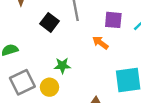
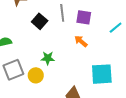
purple square: (113, 20) -> (84, 17), moved

